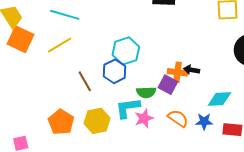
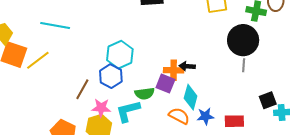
yellow line: (60, 45) -> (38, 60), moved
brown line: (85, 81) -> (82, 89), turned 65
cyan diamond: (219, 99) -> (191, 97), moved, turned -65
pink star: (144, 118) -> (101, 108), moved, turned 30

